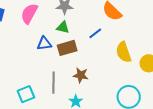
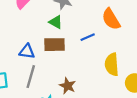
blue triangle: (44, 44) -> (27, 51), moved
brown star: (81, 75) -> (68, 86), moved

